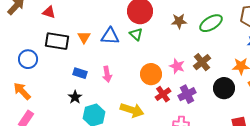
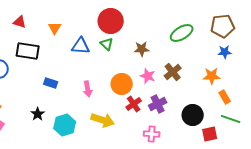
brown star: (179, 21) -> (142, 49), moved
orange triangle: (84, 37) -> (55, 28), moved
pink arrow: (107, 74) -> (88, 89), moved
black circle: (224, 88) -> (193, 115), moved
black star: (75, 97) -> (38, 114), moved

